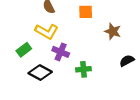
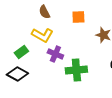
green cross: (83, 69) -> (76, 70), size x1.5
black diamond: (40, 73) -> (17, 74), moved

